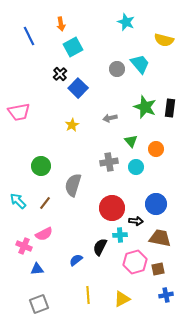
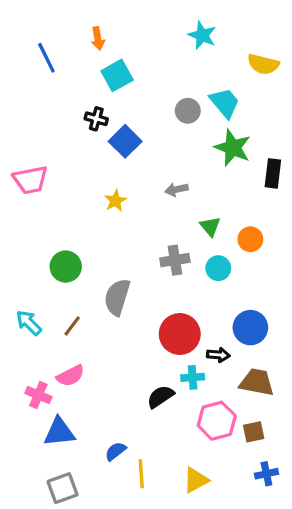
black cross: (60, 74) -> (96, 119), turned -32
green star: (145, 107) -> (233, 148), moved
black semicircle: (100, 247) -> (160, 397), turned 30
blue semicircle: (76, 260) -> (115, 451), moved
blue triangle: (37, 269) -> (59, 432), size x1.5

